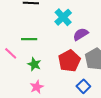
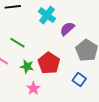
green line: (29, 39) -> (17, 43), turned 42
red pentagon: (69, 61) -> (49, 63), moved

